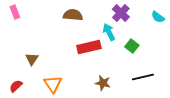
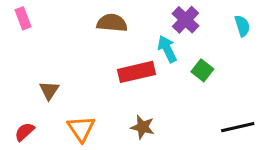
cyan semicircle: (158, 17) -> (242, 26), turned -144
black line: (143, 77) -> (238, 127), moved
brown star: (103, 83) -> (143, 127), moved

